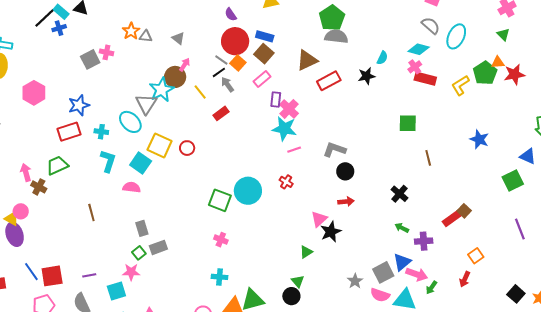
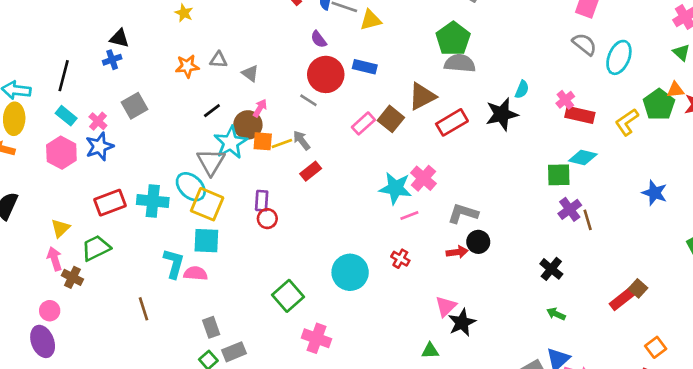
cyan rectangle: (61, 12) -> (66, 116), moved
black line: (45, 18) -> (64, 76), moved, turned -30
blue cross: (59, 28) -> (112, 60), moved
orange star: (131, 31) -> (187, 66), turned 30
gray triangle: (146, 36) -> (218, 60), moved
cyan diamond: (419, 49) -> (583, 157), moved
pink cross: (106, 52) -> (98, 121), moved, turned 32
brown square: (264, 54) -> (391, 119), moved
orange square: (238, 63) -> (263, 141), moved, turned -35
black line: (219, 72) -> (212, 111), moved
black star: (366, 76) -> (502, 114), size x1.4
gray arrow: (227, 84) -> (302, 140), moved
yellow line: (200, 92) -> (282, 144), turned -70
purple rectangle: (276, 100) -> (262, 201), moved
blue star: (79, 105) -> (99, 147), moved
pink cross: (289, 109) -> (423, 178), moved
cyan cross: (101, 132) -> (153, 201), size x1.6
yellow square: (160, 145) -> (207, 204), moved
cyan L-shape: (108, 161) -> (174, 263), moved
cyan square: (141, 163) -> (206, 241), turned -30
green square: (220, 200) -> (288, 296), moved, turned 30
red arrow: (346, 202) -> (457, 252), moved
yellow triangle: (12, 219) -> (60, 228), moved, turned 49
pink cross: (221, 240) -> (316, 338), size x1.5
purple cross: (424, 241) -> (570, 209), moved, turned -30
green triangle: (306, 252) -> (430, 351), turned 32

